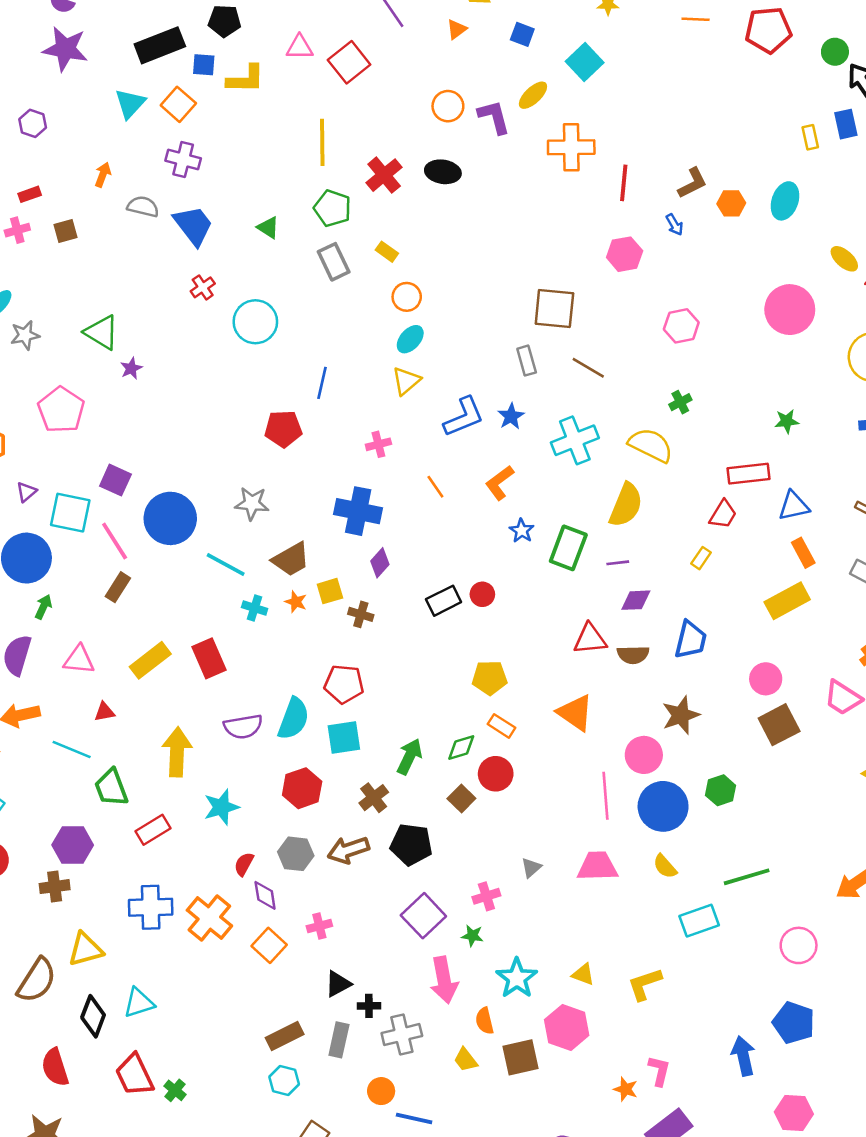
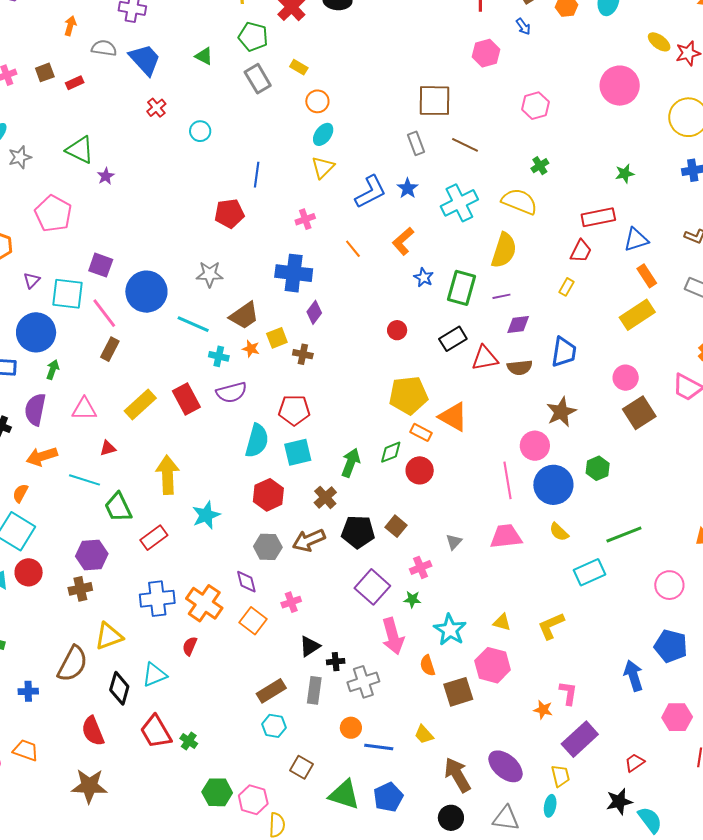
red rectangle: (30, 194) -> (75, 83), moved
cyan circle: (255, 322) -> (200, 131), size x0.6
black rectangle: (444, 601) -> (453, 339), moved
yellow pentagon: (490, 678) -> (408, 395), size x1.4
orange triangle: (575, 713) -> (453, 417), moved
purple semicircle: (243, 727) -> (231, 392), moved
brown square: (461, 798) -> (396, 526), moved
red semicircle: (244, 864) -> (190, 646), moved
yellow trapezoid: (466, 1060) -> (424, 734), moved

